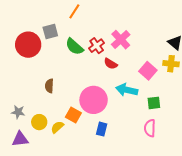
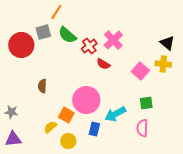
orange line: (74, 11) -> (56, 12), moved
green semicircle: (74, 47) -> (67, 35), moved
cyan arrow: (127, 90) -> (115, 114), moved, turned -40
yellow circle: (39, 122) -> (68, 141), moved

